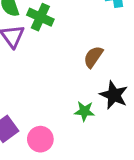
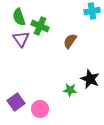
brown semicircle: (93, 57) -> (70, 41), moved

